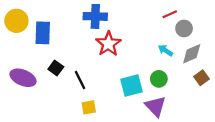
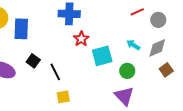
gray circle: (184, 28) -> (158, 20), moved
red star: (108, 44) -> (81, 39), size x0.7
cyan square: (131, 85) -> (102, 56), moved

